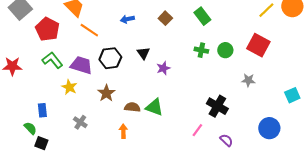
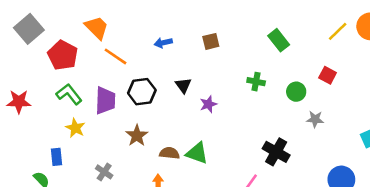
green rectangle: (202, 16) -> (279, 40), moved
brown square: (165, 18) -> (211, 41), turned 32
red square: (258, 45) -> (328, 75), size x0.6
green circle: (225, 50) -> (296, 92), moved
purple trapezoid: (81, 65) -> (105, 100), turned 75
yellow star: (69, 87) -> (75, 128), moved

